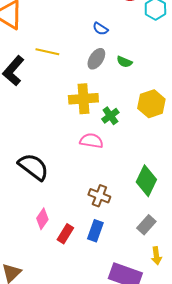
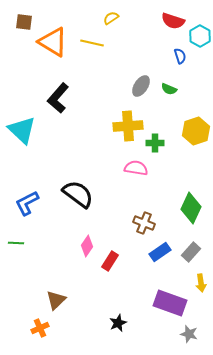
blue semicircle: (100, 29) -> (180, 56), moved, turned -140
yellow line: (47, 52) -> (92, 43), moved
green cross: (110, 116) -> (155, 143), turned 36
blue rectangle: (95, 231) -> (160, 252), moved, turned 35

